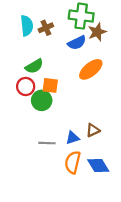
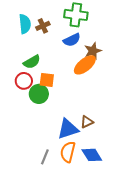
brown star: (97, 32) -> (93, 51), moved
blue triangle: (73, 138) -> (68, 129), size x1.6
gray line: (47, 143) -> (45, 157), moved, turned -70

